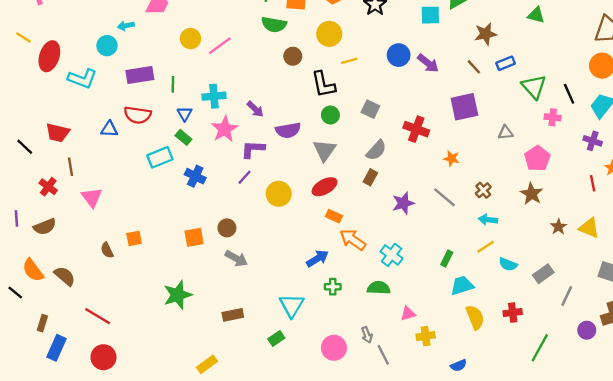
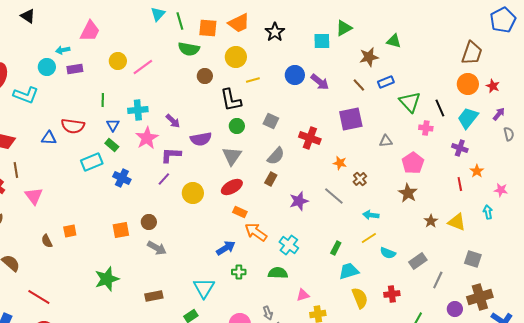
green triangle: (536, 15) -> (394, 41), moved
purple rectangle: (140, 75) -> (75, 69), moved, size x0.7
brown cross: (483, 190) -> (360, 179), moved

